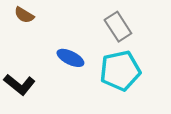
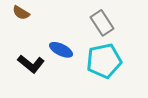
black L-shape: (19, 85) -> (31, 64), moved

